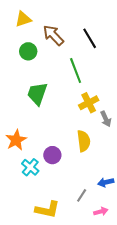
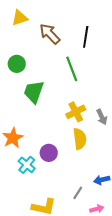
black line: (90, 38) -> (86, 37), turned 40
green circle: (28, 51) -> (17, 64), moved
yellow cross: (89, 103) -> (76, 112), moved

